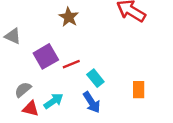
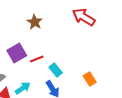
orange rectangle: (139, 90) -> (90, 79), turned -32

